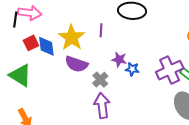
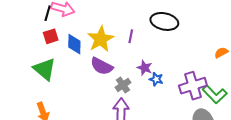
red square: (31, 43) -> (51, 36), moved

